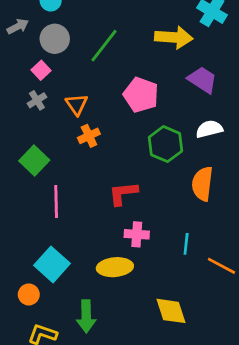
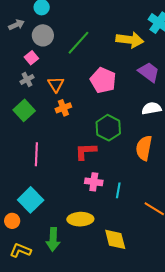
green hexagon: (166, 144) -> (108, 128), moved
green square: (34, 160) -> (24, 110), moved
cyan line: (186, 244) -> (118, 190), moved
yellow ellipse: (115, 267) -> (80, 219), moved

